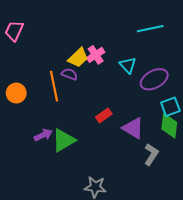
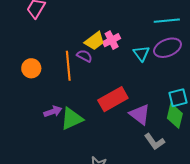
purple ellipse: (154, 79) -> (168, 48), moved
red rectangle: (104, 115) -> (113, 99), size x1.8
gray L-shape: (151, 154) -> (155, 142), turned 105

